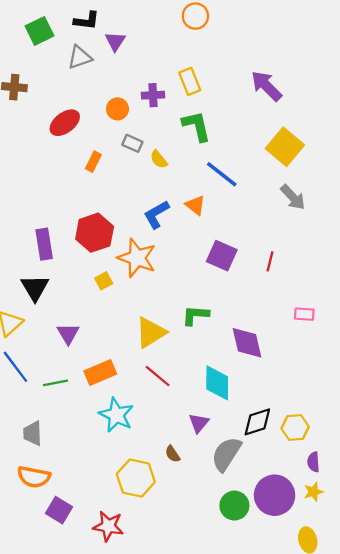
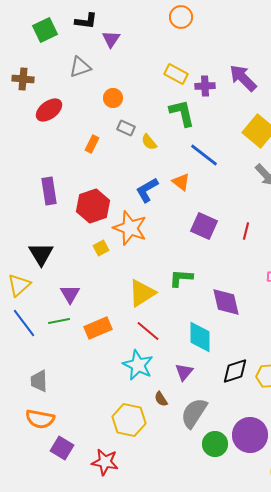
gray triangle: (80, 57) -> (80, 67), moved
yellow rectangle: (190, 81) -> (176, 74), turned -40
purple cross: (153, 95) -> (205, 86), moved
red ellipse: (65, 123) -> (49, 110), moved
purple rectangle: (44, 244) -> (49, 191), moved
green line: (56, 383) -> (59, 321), moved
cyan star: (116, 415) -> (138, 365), moved
gray semicircle: (226, 454) -> (194, 413), moved

